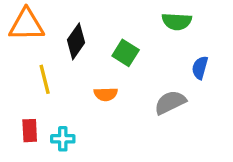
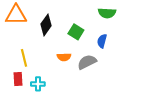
blue semicircle: (200, 68) -> (102, 41), moved
yellow line: (45, 79) -> (24, 58), moved
gray semicircle: (170, 102) -> (87, 62), moved

